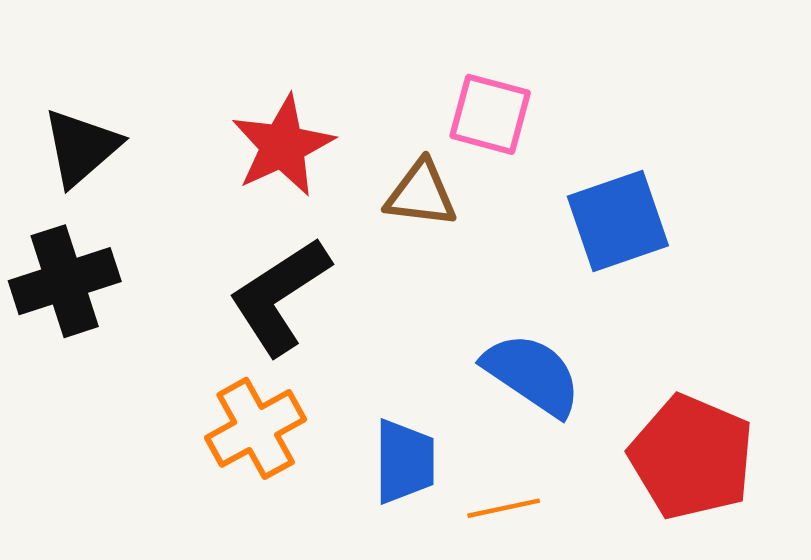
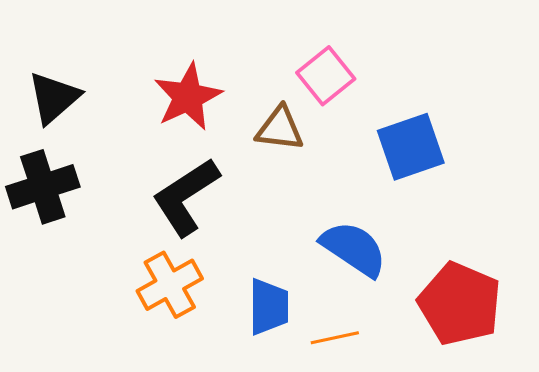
pink square: (490, 114) -> (326, 76), turned 36

